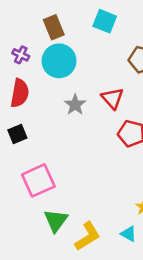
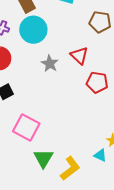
pink square: (38, 180) -> (26, 127), turned -32
cyan triangle: (129, 234) -> (100, 155), moved

